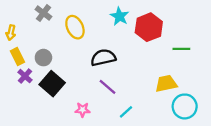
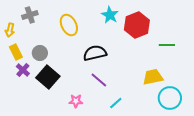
gray cross: (43, 13) -> (30, 15), moved, turned 35

